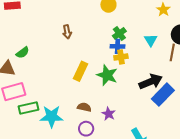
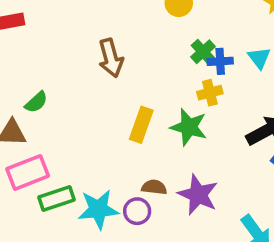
brown arrow: (67, 32) -> (111, 58), size x1.5
blue cross: (117, 46) -> (220, 61), moved
purple star: (109, 114) -> (198, 195), size x1.6
purple circle: (86, 129) -> (137, 211), moved

